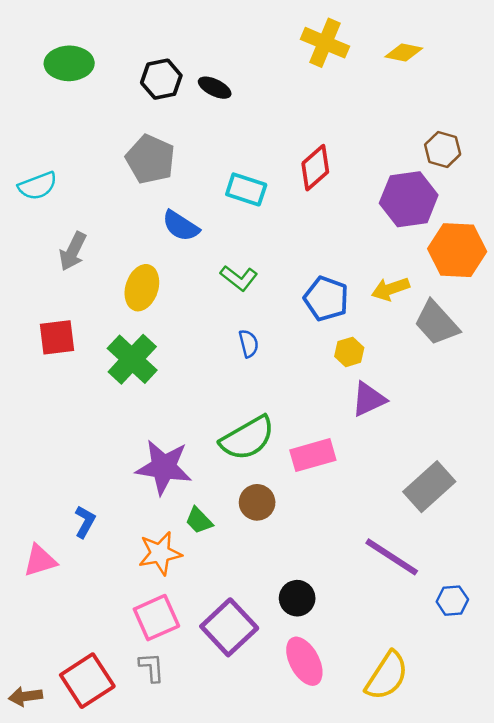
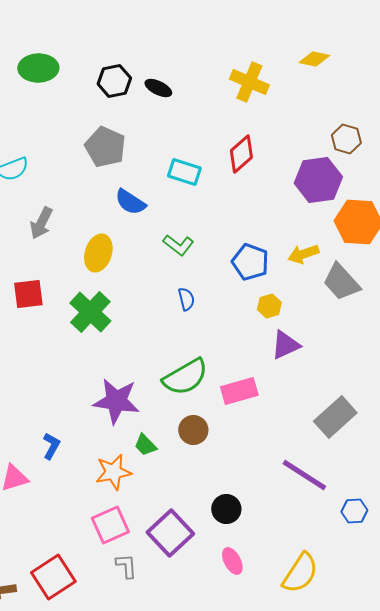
yellow cross: (325, 43) -> (249, 82), moved
pink ellipse: (304, 661) -> (232, 561), size x0.7
gray L-shape: (152, 667) -> (126, 566), moved

